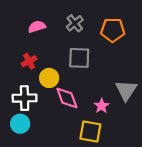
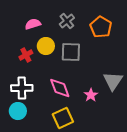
orange pentagon: (113, 30) -> (101, 27), turned 30
yellow circle: (49, 78) -> (46, 46), moved
yellow square: (90, 132) -> (63, 118), moved, turned -35

